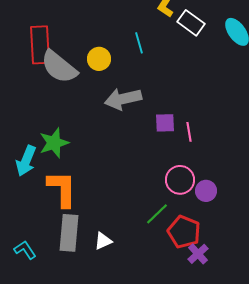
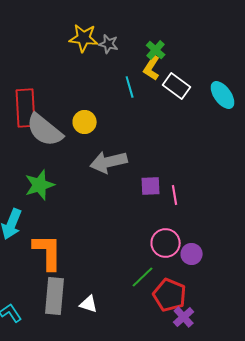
cyan line: (139, 43) -> (130, 87), moved
green star: (54, 143) -> (40, 185), moved
white triangle: (103, 241) -> (89, 304), turned 42

